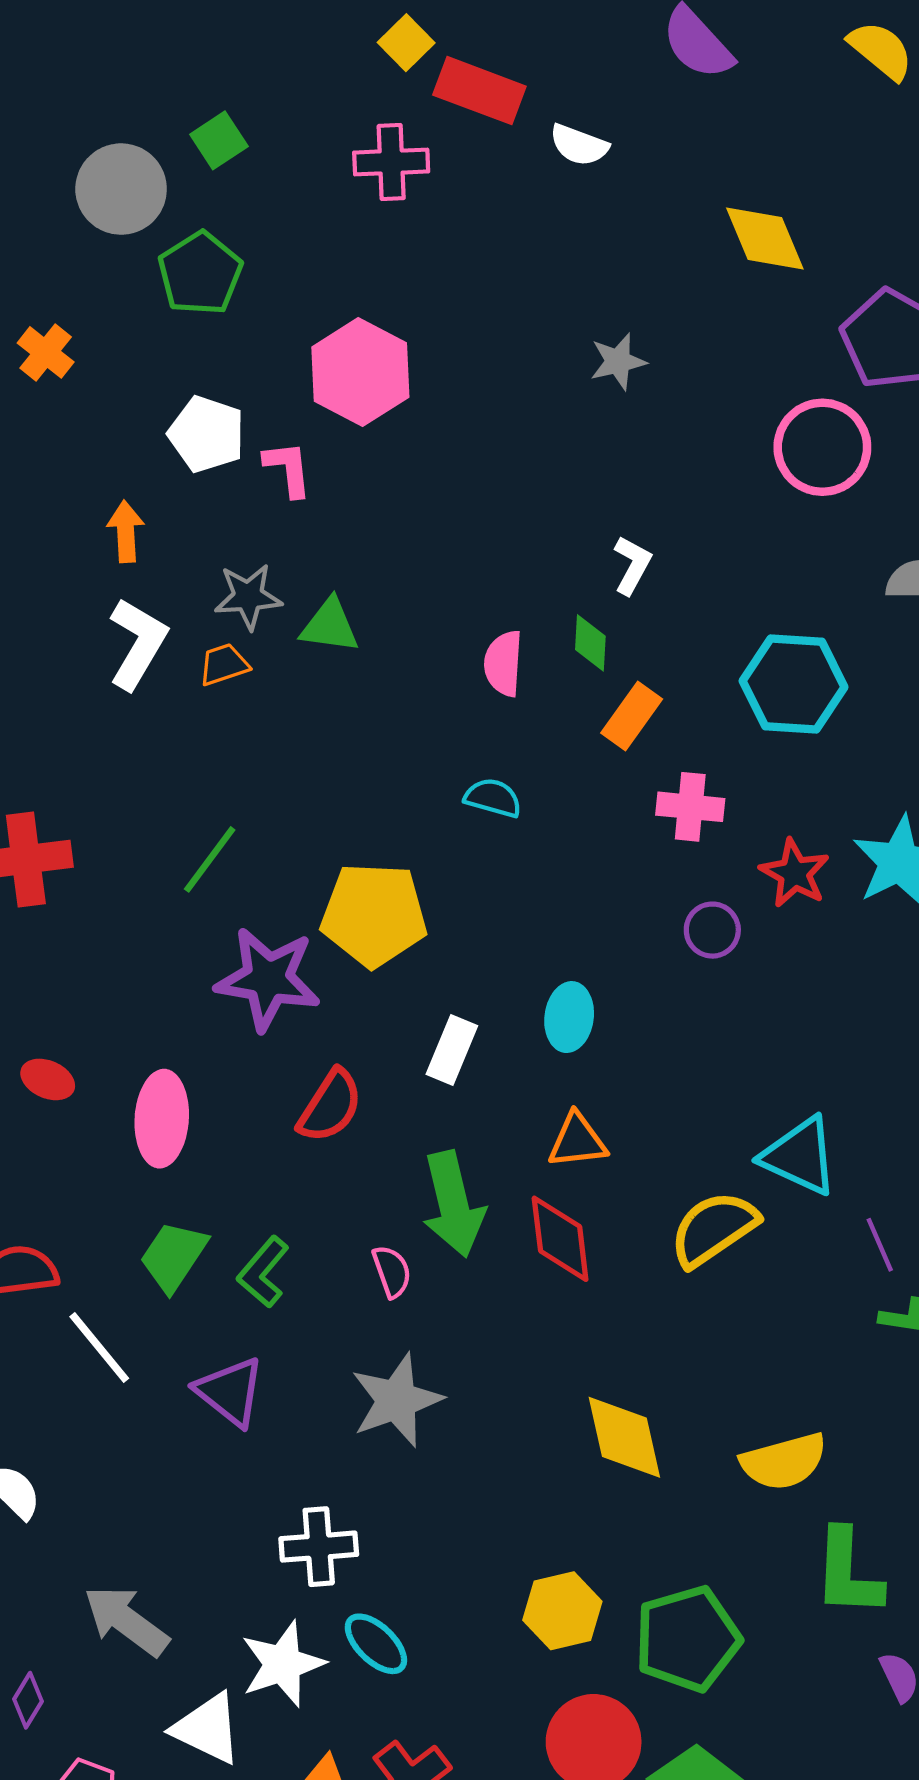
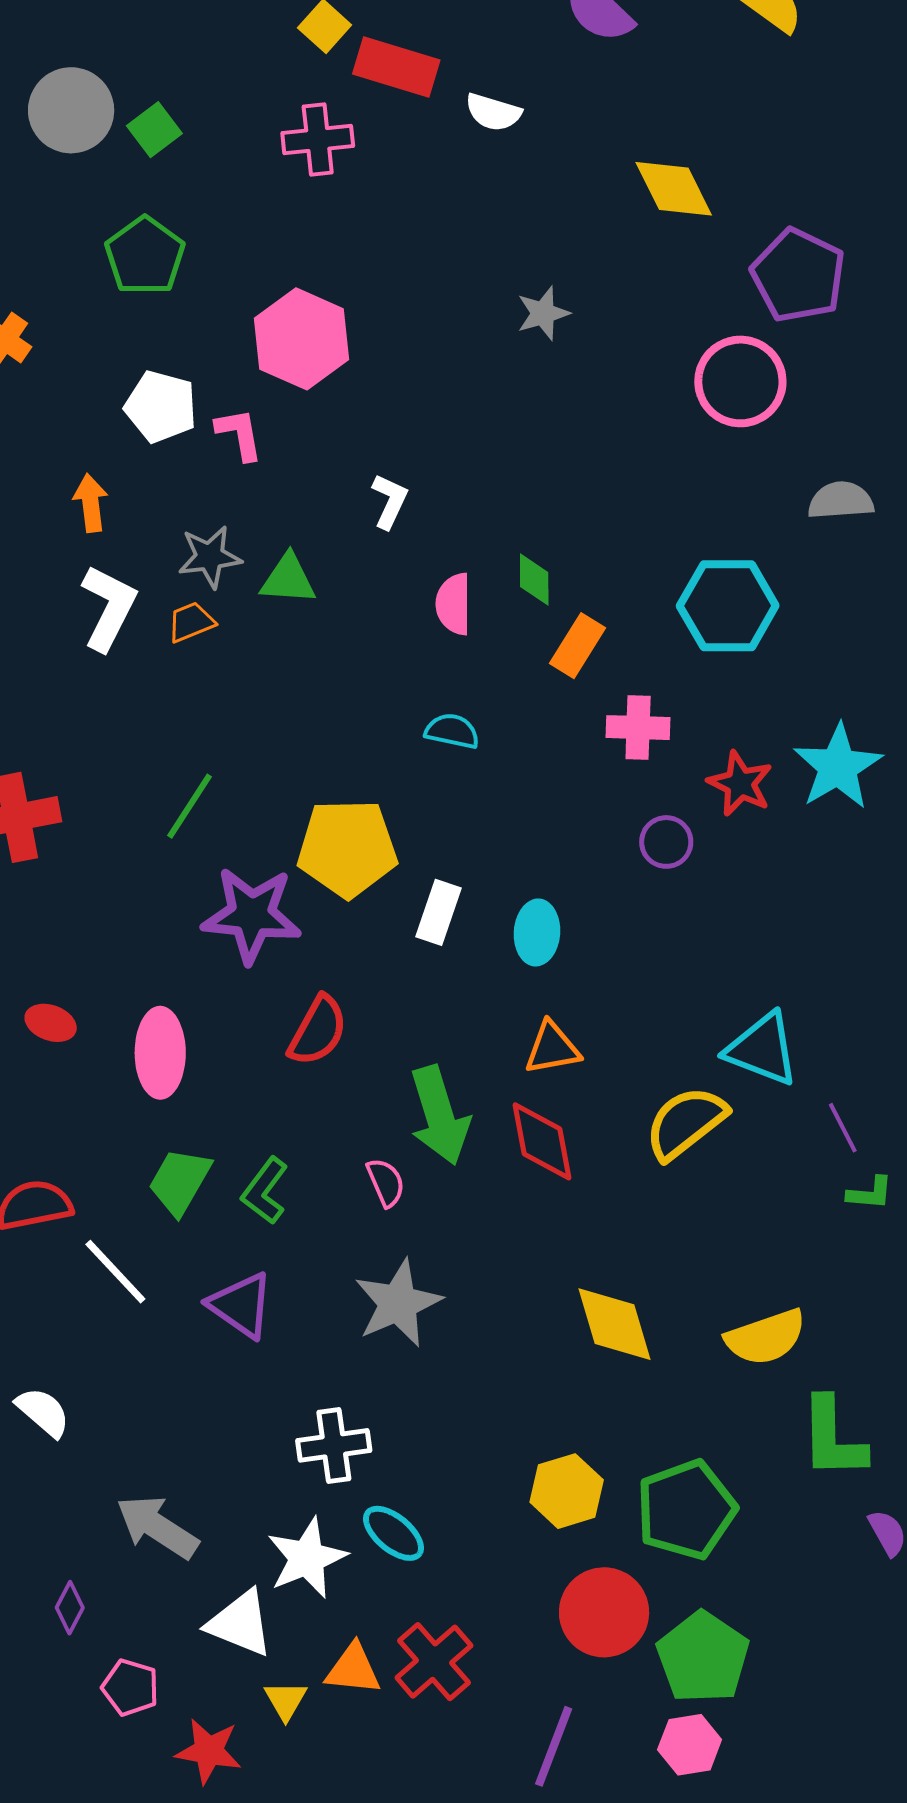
gray circle: (121, 189) -> (71, 110), moved
white L-shape: (632, 565) -> (390, 501), moved
white rectangle: (452, 1050) -> (439, 912), moved

